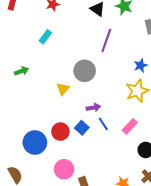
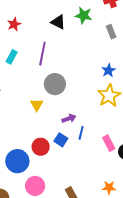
purple line: (106, 41) -> (42, 54), moved
blue line: (103, 124) -> (81, 133), turned 56
pink rectangle: (130, 126) -> (109, 143), moved, turned -63
pink circle: (64, 169) -> (35, 186), moved

